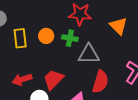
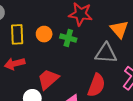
gray triangle: (89, 54) -> (106, 53), moved
red arrow: (22, 79) -> (15, 64), moved

